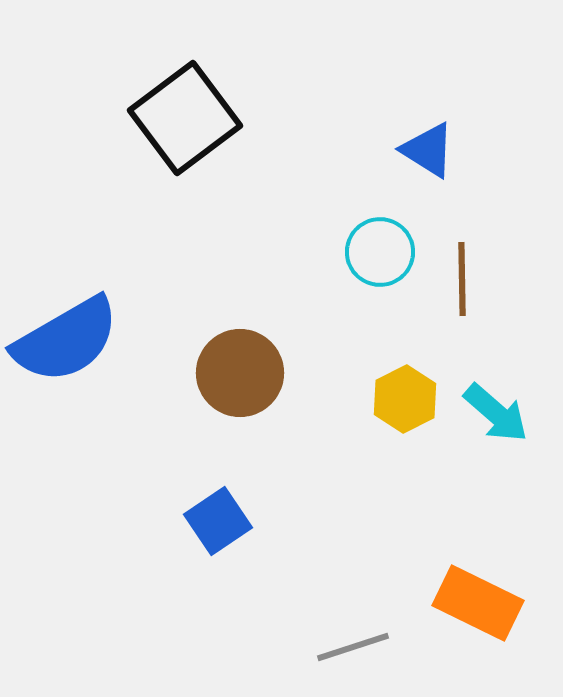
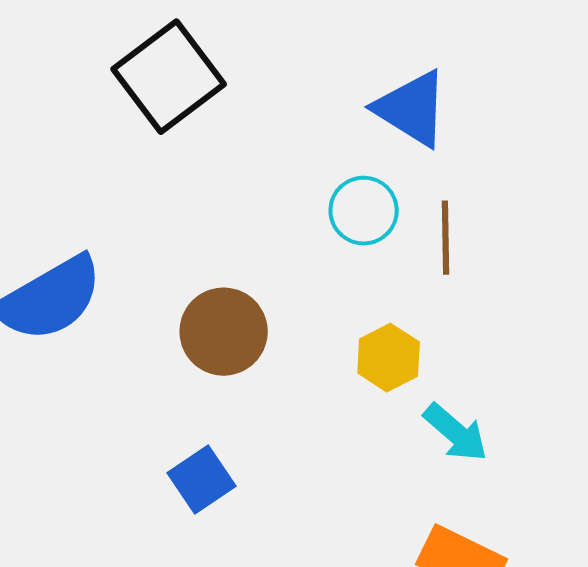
blue triangle: (428, 150) -> (412, 109), size x1.4
cyan arrow: (496, 413) -> (456, 433), moved

